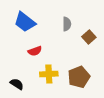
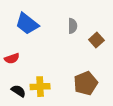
red semicircle: (35, 51) -> (12, 58), moved
yellow cross: (49, 74) -> (40, 87), moved

